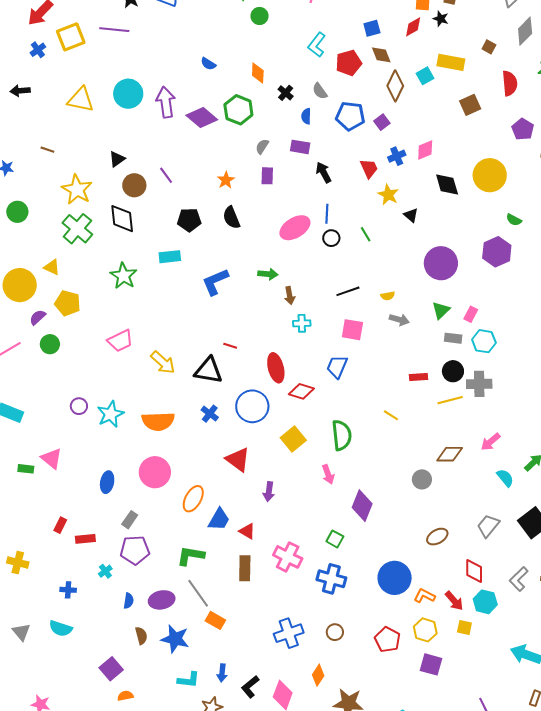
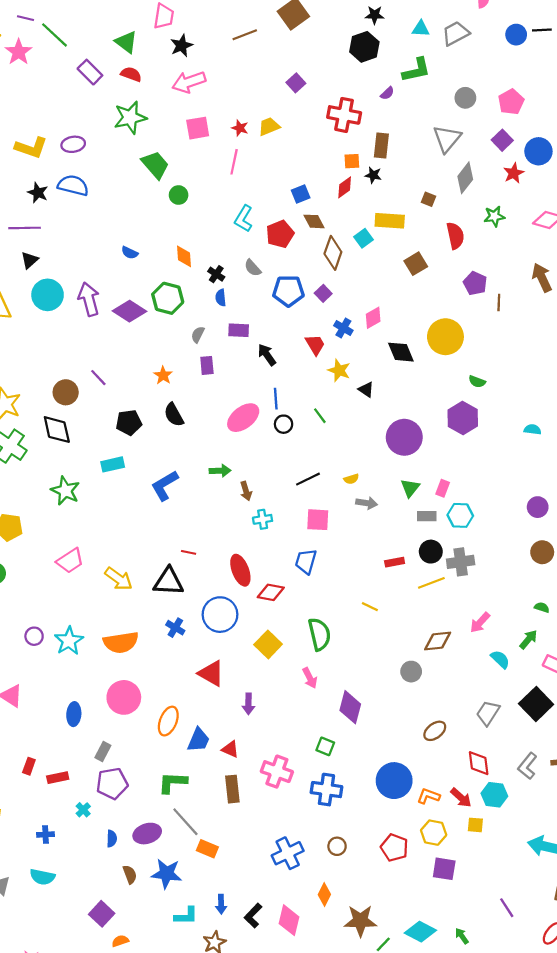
blue semicircle: (306, 116) -> (221, 298), moved
blue cross: (397, 156) -> (343, 328), turned -30
black triangle: (117, 159) -> (29, 260), moved

